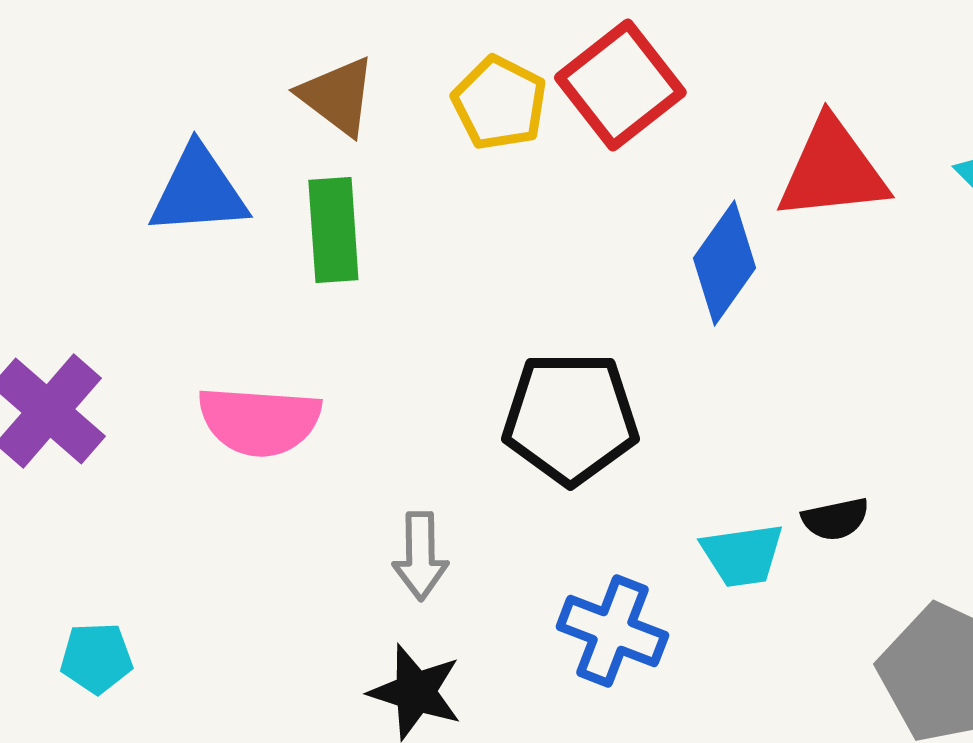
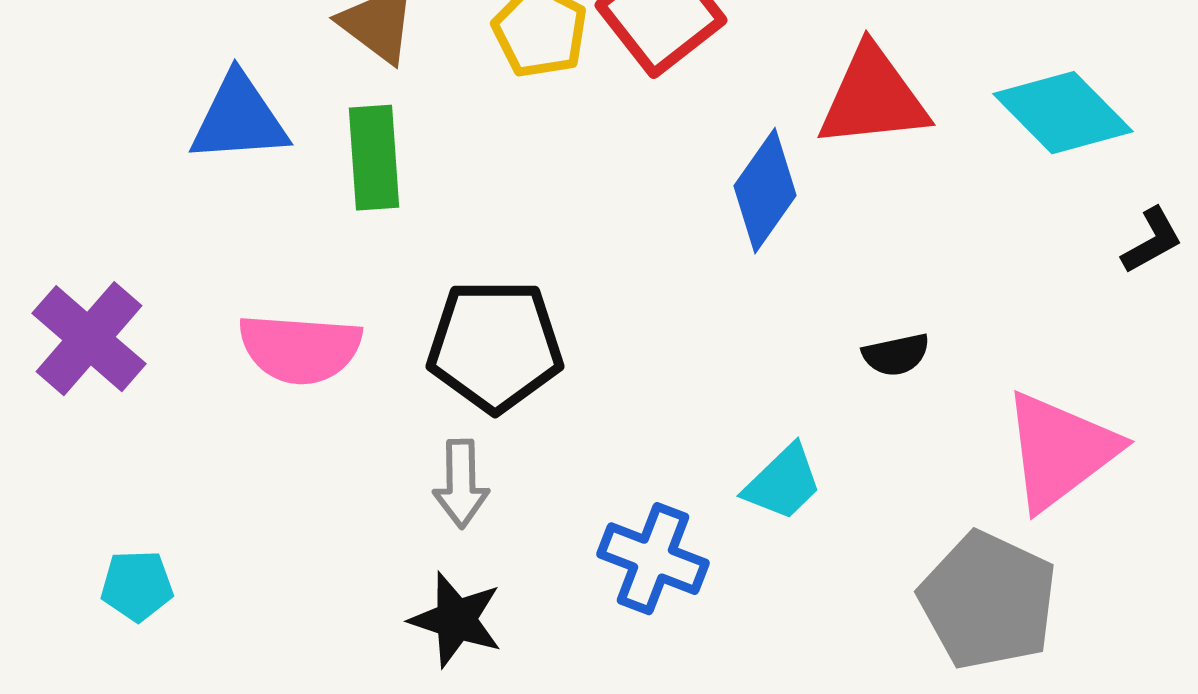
black pentagon: (570, 418) -> (495, 346), moved
black semicircle: (835, 519) -> (896, 355), moved
cyan trapezoid: (742, 555) -> (783, 483), turned -36

